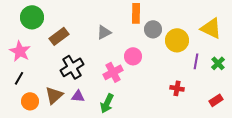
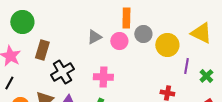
brown rectangle: (59, 36) -> (42, 50), moved, turned -36
pink circle: (133, 56) -> (119, 41), moved
green cross: (218, 63) -> (206, 76), moved
pink cross: (113, 72) -> (103, 77), turned 30

